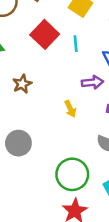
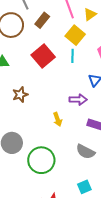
cyan line: (76, 44) -> (73, 56), moved
green circle: (72, 174) -> (41, 160), moved

